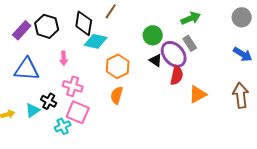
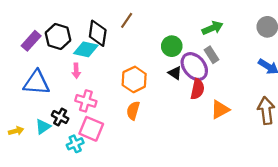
cyan diamond: (96, 41) -> (86, 49), moved

